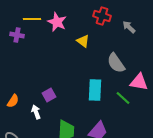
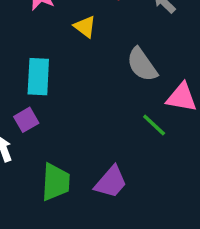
cyan rectangle: (95, 90) -> (38, 77), moved

